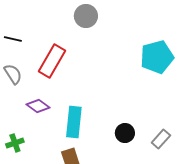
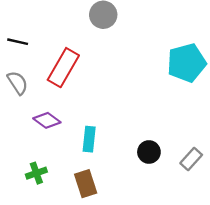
cyan rectangle: (74, 122) -> (89, 139), size x0.7
green cross: (15, 143) -> (36, 173), moved

